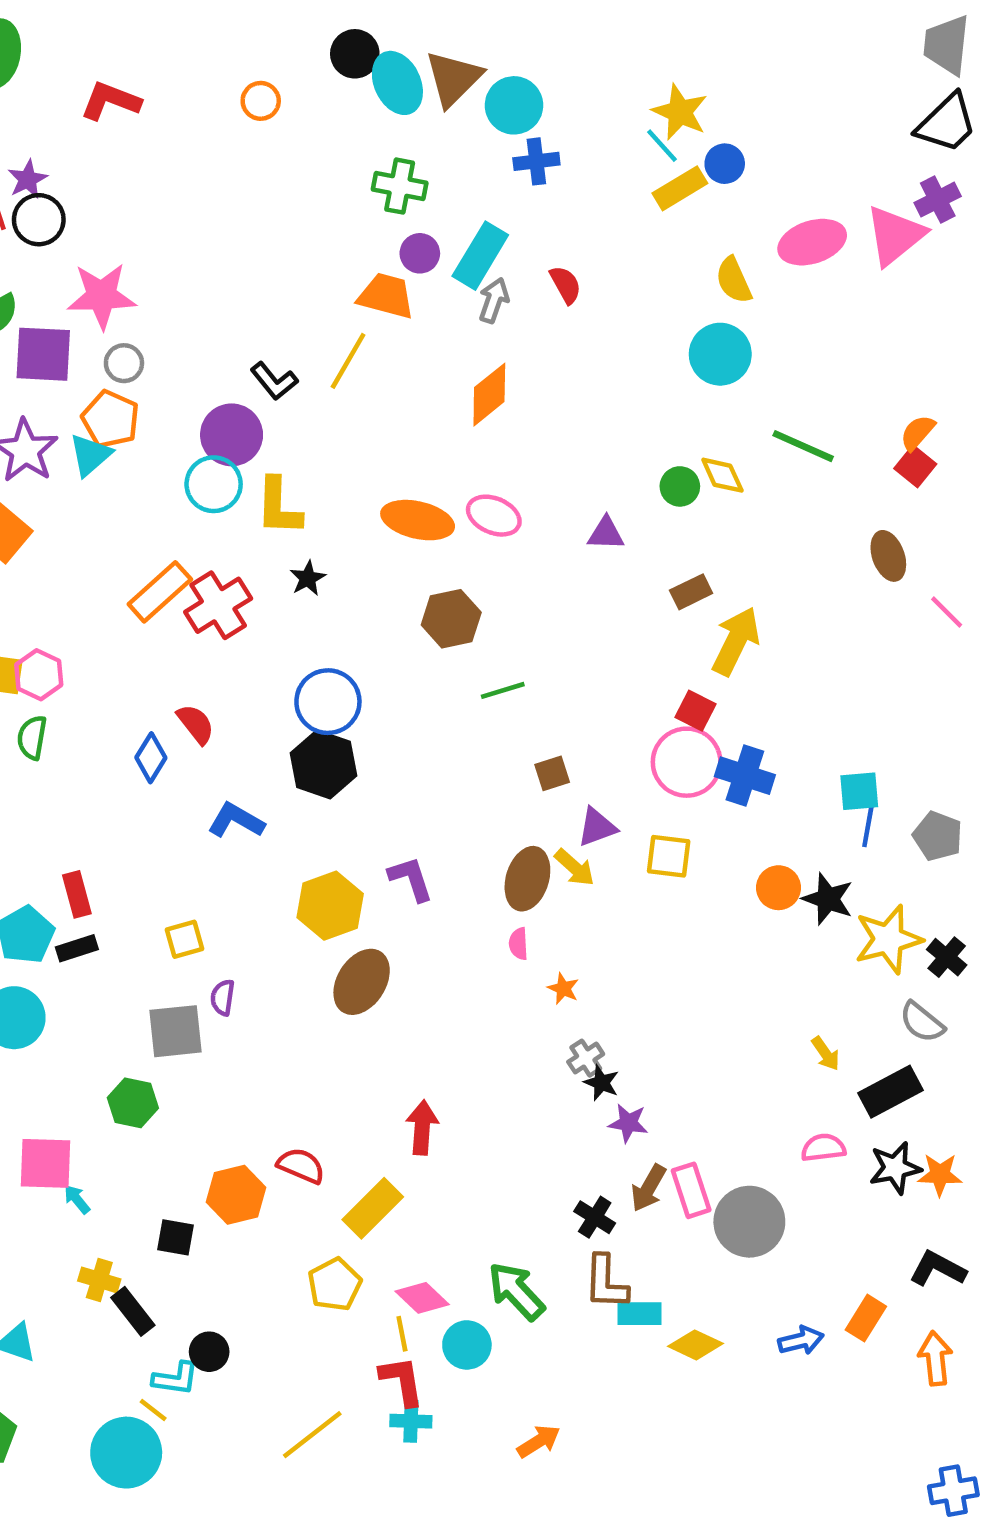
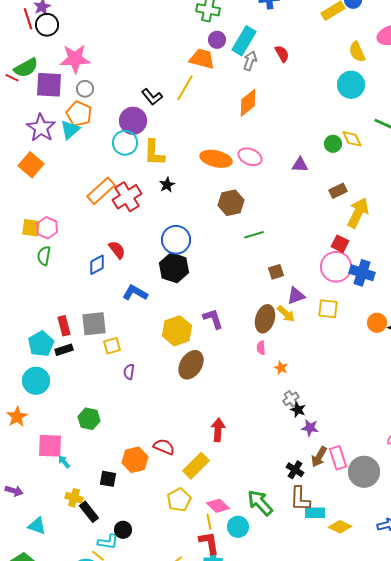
blue diamond: (151, 758) -> (97, 265), turned 30
gray square: (176, 1031) -> (94, 324), moved

